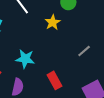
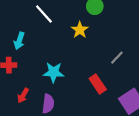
red rectangle: (55, 80) -> (98, 84), moved

